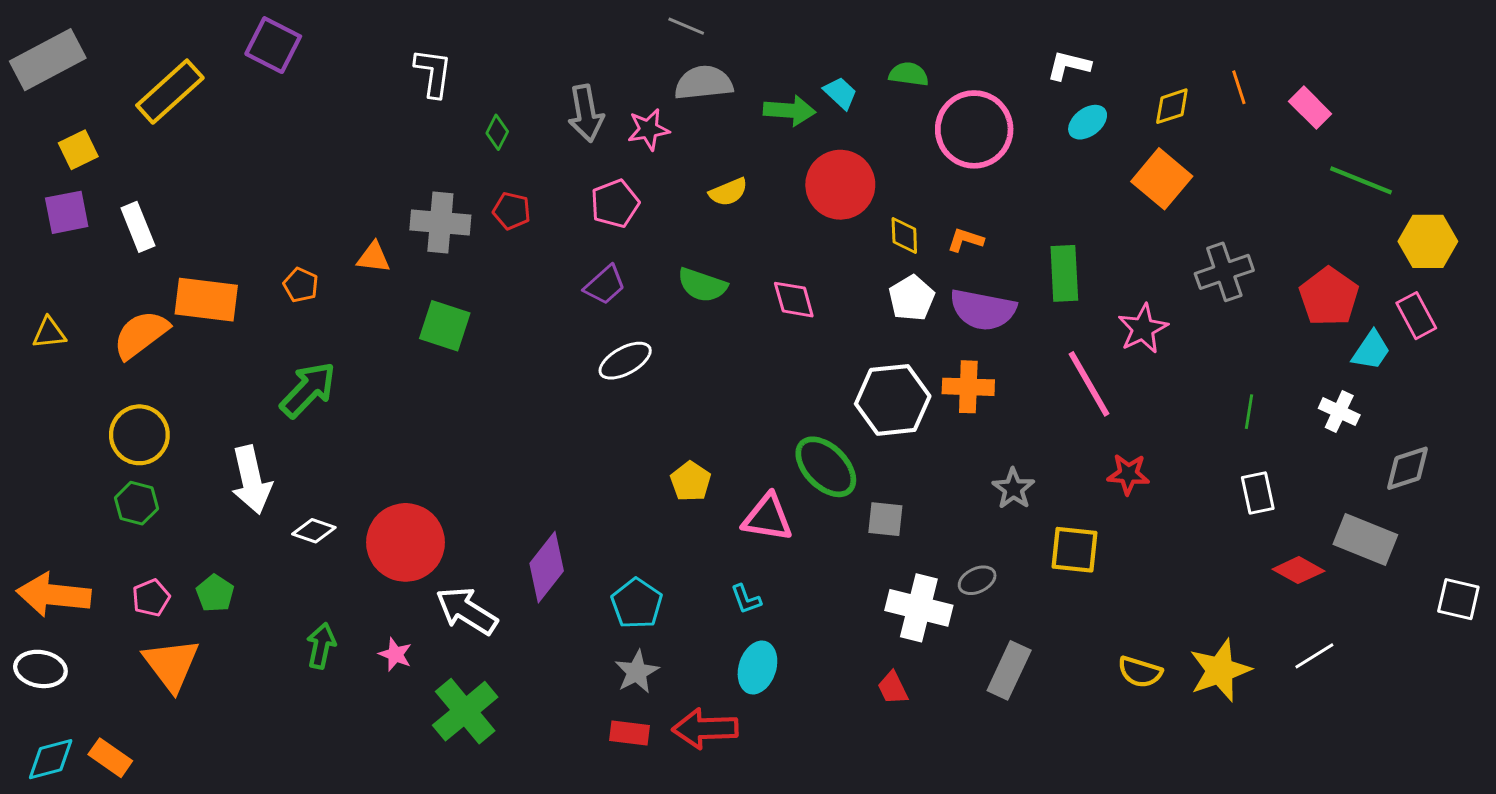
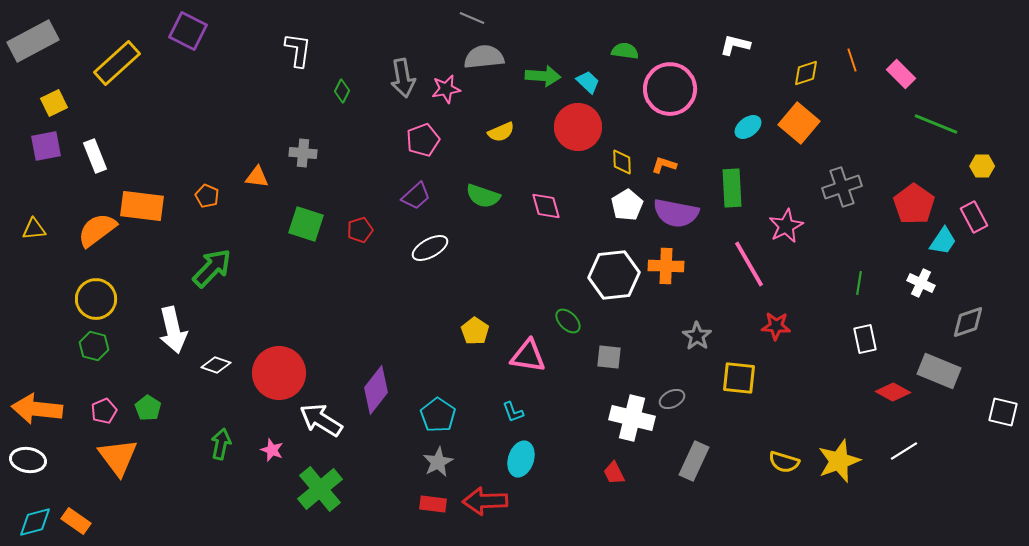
cyan trapezoid: (840, 93) -> (588, 82), moved
cyan ellipse: (1088, 122) -> (748, 127), moved
red pentagon: (512, 211) -> (360, 230), moved, turned -30
gray cross: (440, 222) -> (303, 153), size x0.7
yellow hexagon: (1428, 241) -> (982, 166), size x0.6
green ellipse: (826, 467) -> (568, 321), size x0.6

